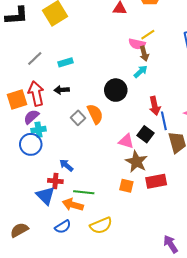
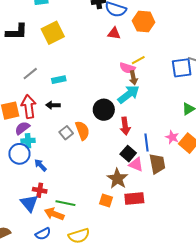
cyan arrow: (141, 72) -> (129, 94), size x1.6
red arrow: (155, 106) -> (125, 126), moved
pink triangle: (126, 141) -> (136, 164), moved
blue arrow: (66, 165) -> (40, 165), moved

